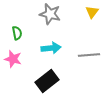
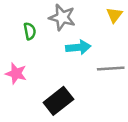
green semicircle: (17, 33) -> (30, 31), moved
cyan arrow: (51, 48) -> (78, 47), moved

